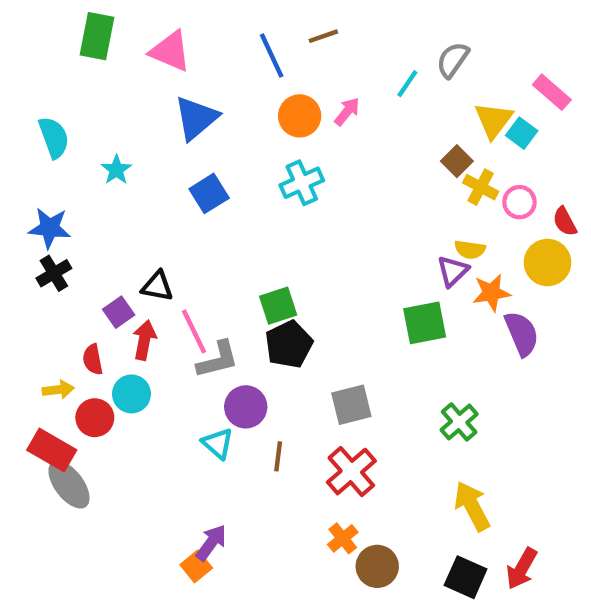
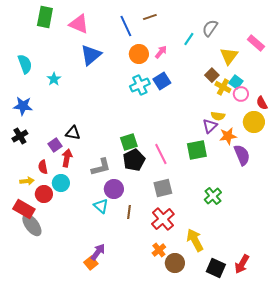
cyan square: (522, 133) -> (236, 82), moved
blue square: (209, 193) -> (162, 81), moved
black cross: (54, 273) -> (20, 136), moved
pink line: (194, 331) -> (161, 154), moved
yellow arrow: (472, 506) -> (195, 240), moved

